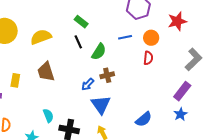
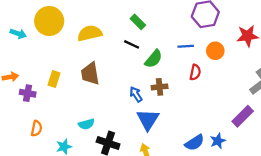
black line: (78, 42) -> (132, 44), turned -48
red semicircle: (148, 58) -> (195, 72), moved
blue arrow: (88, 84) -> (136, 94), turned 96
blue star: (180, 114) -> (218, 141), moved
cyan semicircle: (48, 116) -> (86, 124), turned 88

